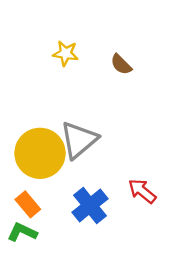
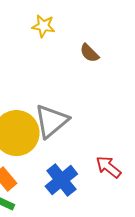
yellow star: (66, 53) -> (43, 26), moved

